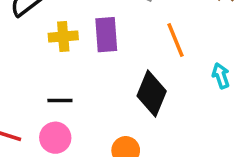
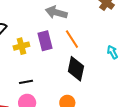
orange line: (175, 40) -> (72, 39), moved

